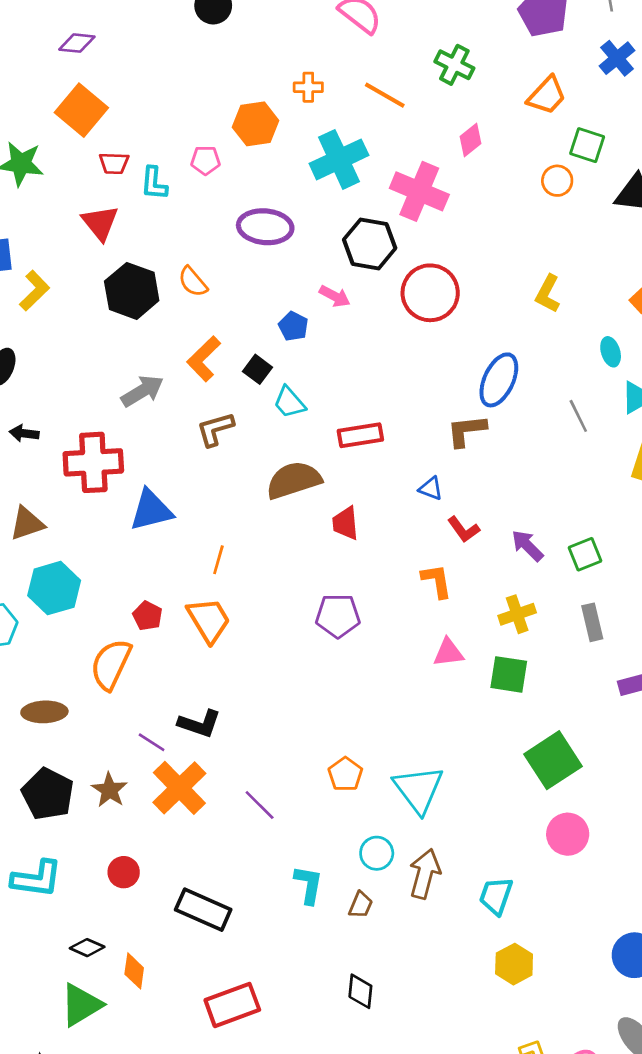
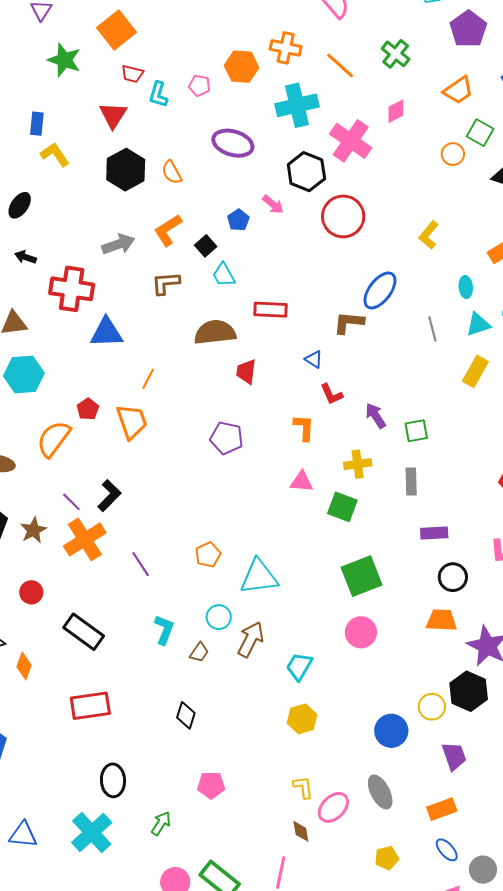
orange cross: (308, 87) -> (286, 48), size x1.4
yellow L-shape: (34, 291) -> (55, 155), turned -92
black L-shape: (200, 724) -> (109, 496), turned -76
cyan triangle: (418, 789) -> (259, 577), turned 48

